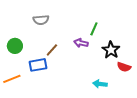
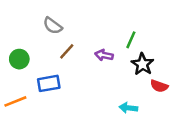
gray semicircle: (41, 20) -> (53, 26), turned 42
green line: (94, 29) -> (131, 40), moved
brown line: (52, 50) -> (67, 51), moved

